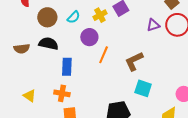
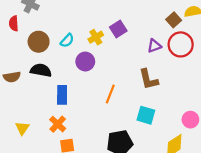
orange line: (104, 55) -> (110, 94), moved
brown L-shape: (134, 61) -> (149, 79), moved, turned -75
orange cross: (62, 93) -> (58, 124), turned 35
yellow triangle: (30, 96) -> (22, 128), turned 32

